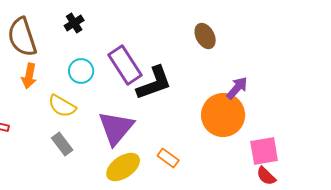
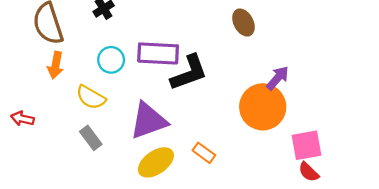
purple rectangle: (125, 65) -> (158, 53), turned -54
purple triangle: (116, 128) -> (148, 121), turned 30

